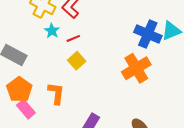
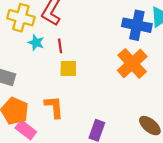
red line: (73, 38) -> (60, 46), turned -64
yellow square: (77, 61) -> (68, 68), turned -36

